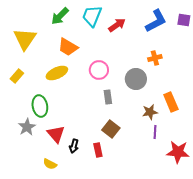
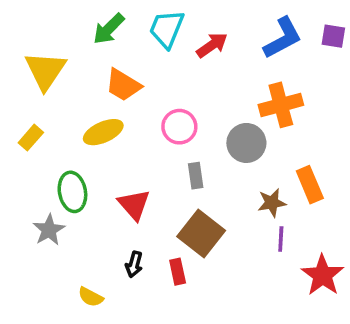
orange cross: (155, 58) -> (281, 105), size x1.6
brown square: (111, 129) -> (201, 234), size x1.4
red triangle: (56, 134) -> (134, 205), moved
red star: (178, 152) -> (322, 275), turned 30

